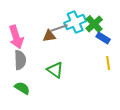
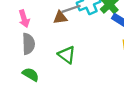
pink arrow: (16, 37) -> (24, 19), size x0.7

